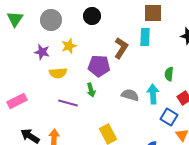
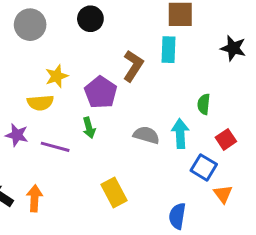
yellow star: (69, 46) -> (57, 76), moved
purple star: (42, 52) -> (17, 135), moved
purple pentagon: (99, 66) -> (101, 92), turned 30

